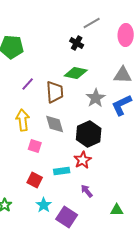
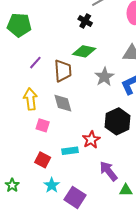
black hexagon: (89, 134) -> (118, 121), moved
purple arrow: (87, 191) -> (108, 171), moved, size x1.5

